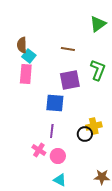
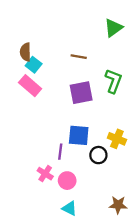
pink rectangle: (26, 74) -> (30, 86), turned -54
blue square: (55, 103) -> (79, 135), moved
yellow cross: (94, 126) -> (117, 139), moved, turned 35

